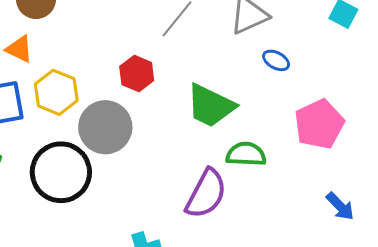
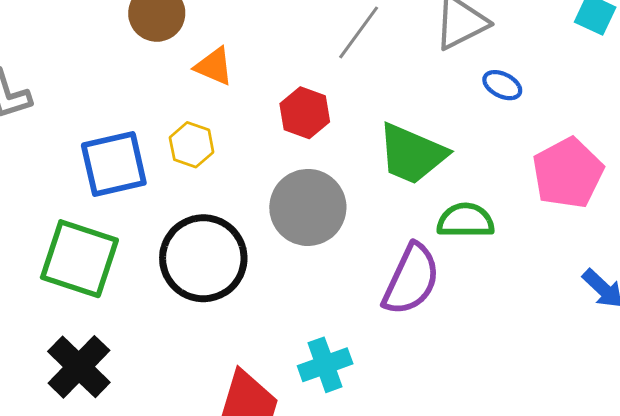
orange triangle: (19, 49) -> (214, 66), moved
yellow hexagon: (56, 92) -> (192, 145), size x0.7
gray circle: (105, 127) -> (308, 207), moved

